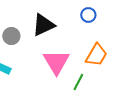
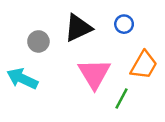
blue circle: (88, 15) -> (124, 24), moved

